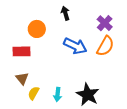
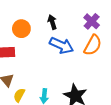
black arrow: (65, 13) -> (52, 22), moved

